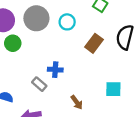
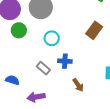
cyan circle: (67, 22) -> (52, 38), moved
blue cross: (55, 70) -> (65, 61), moved

